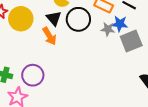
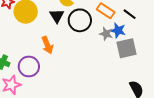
orange arrow: (49, 36) -> (47, 45), moved

